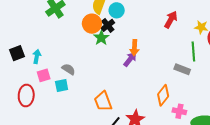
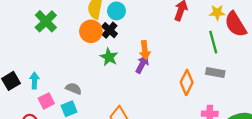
green star: (101, 38) -> (109, 57), moved
gray rectangle: (182, 69) -> (215, 72), moved
orange diamond: (163, 95) -> (187, 82), moved

